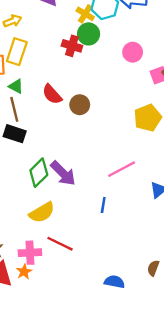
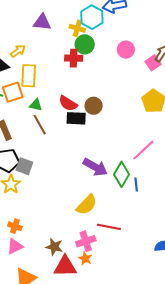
black rectangle: (15, 134) -> (76, 118), moved
green diamond: (39, 173) -> (122, 174), moved

